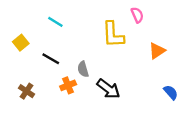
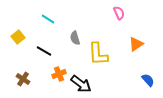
yellow L-shape: (113, 35) -> (98, 54), moved
gray semicircle: (83, 69) -> (75, 38), moved
black arrow: (108, 89) -> (81, 84), moved

